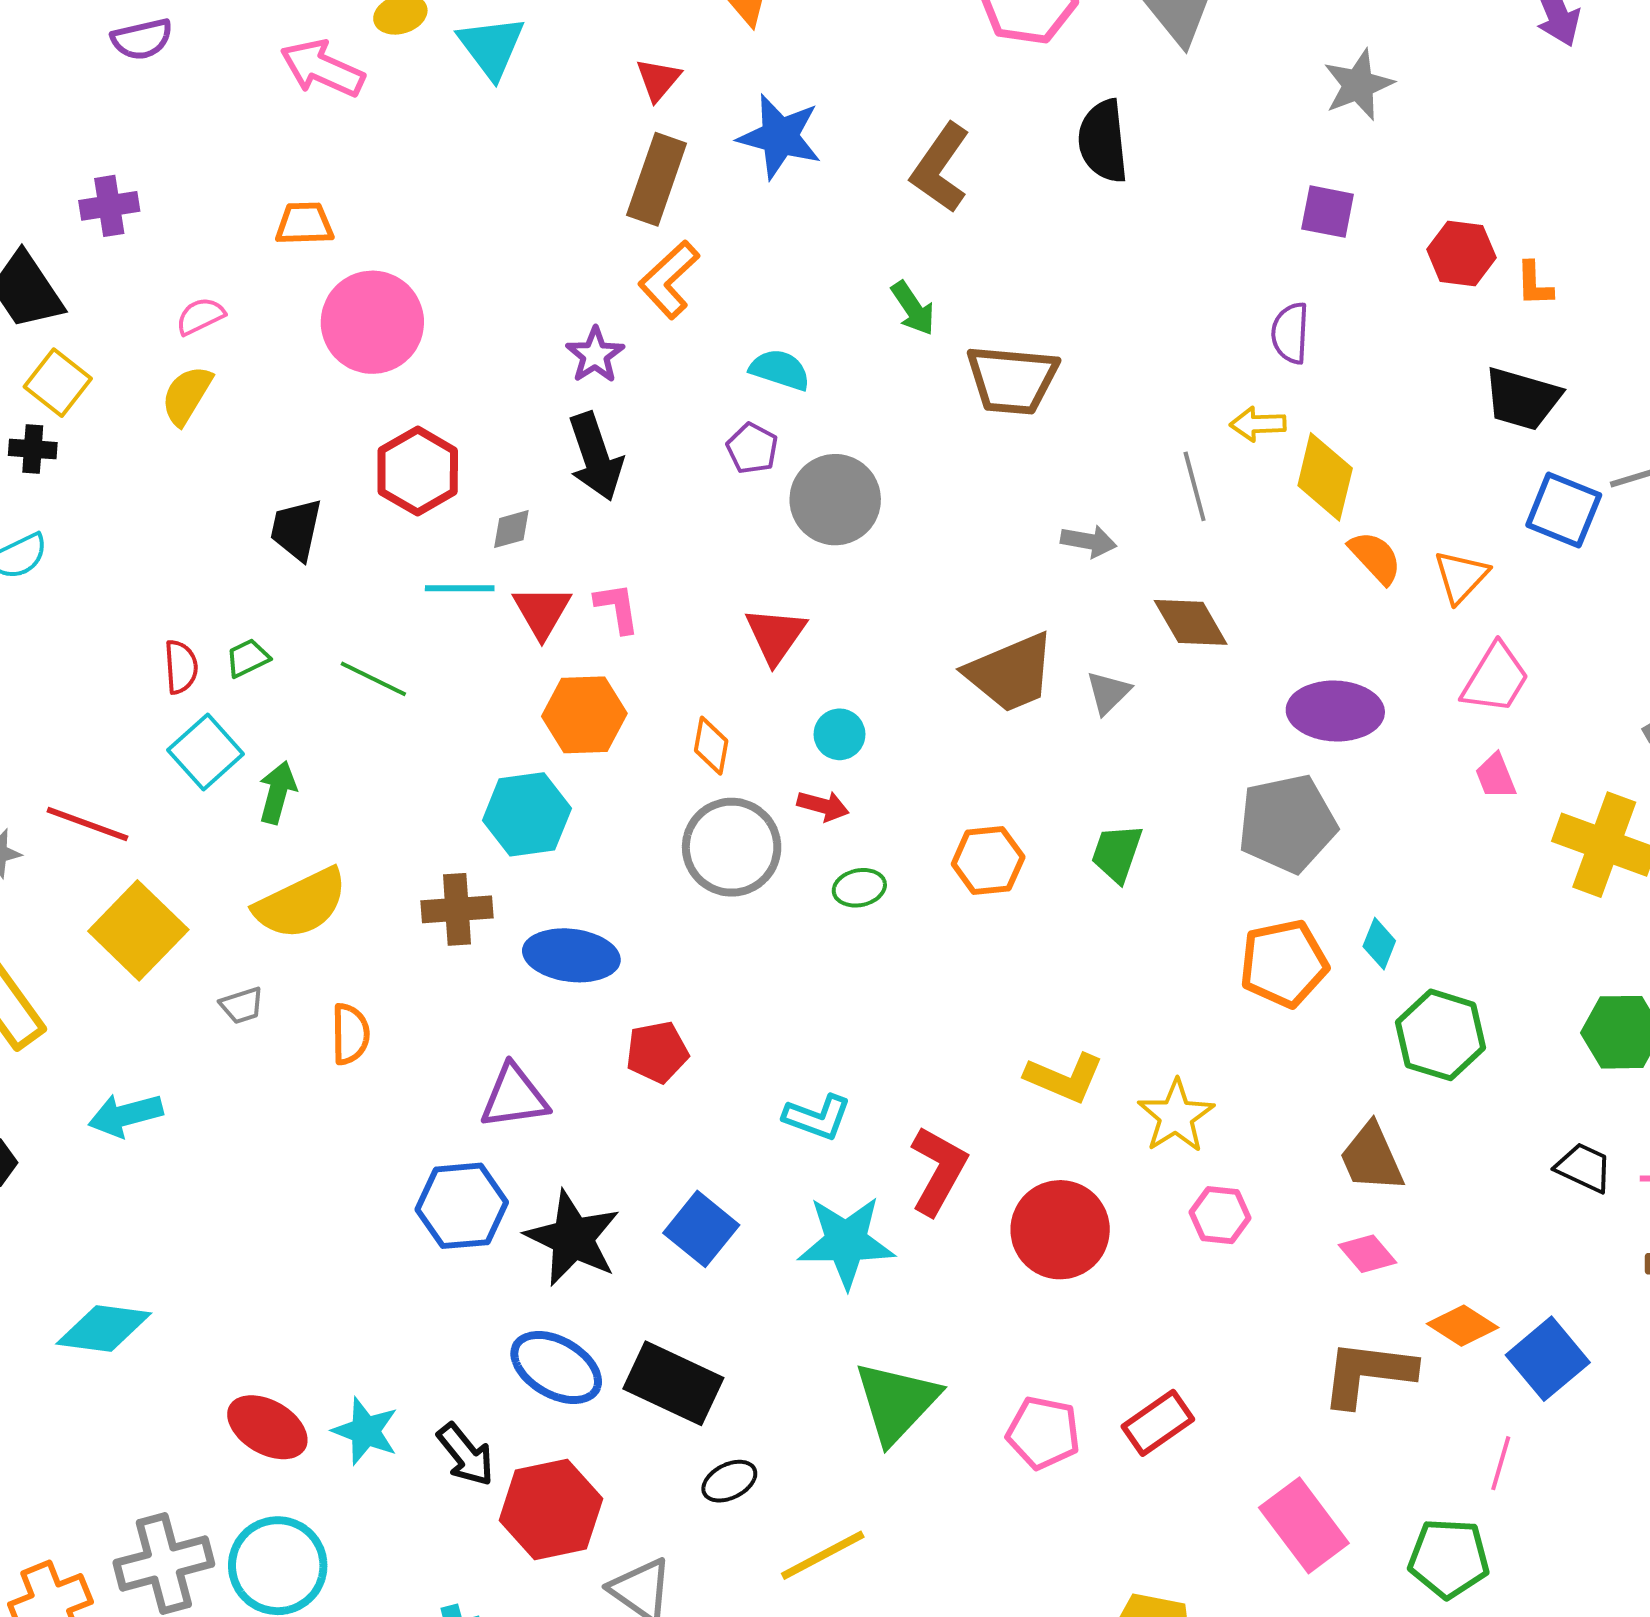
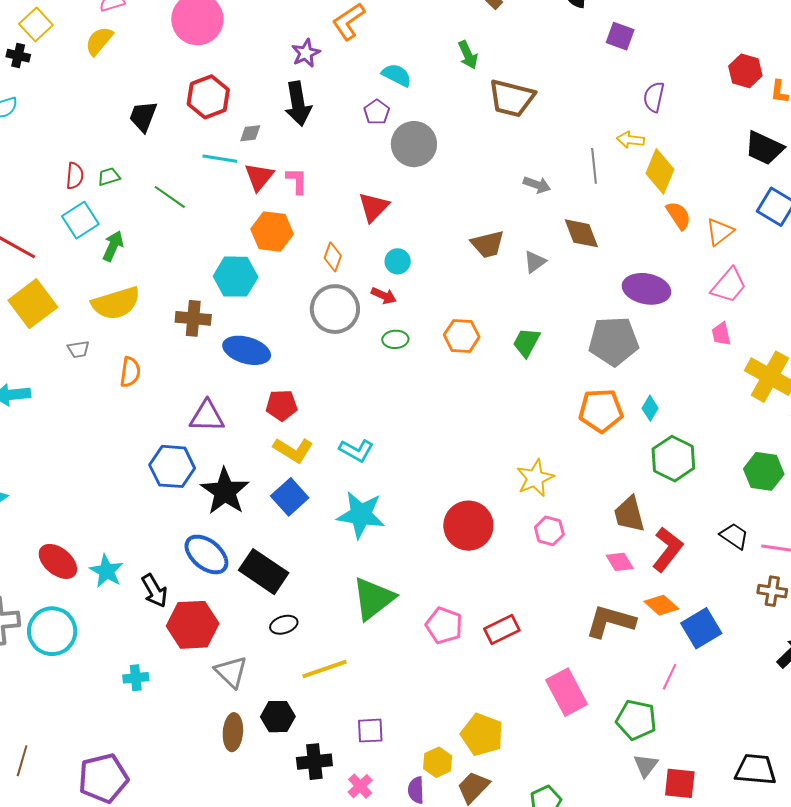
purple square: (1328, 212) -> (620, 36), moved
brown trapezoid: (1011, 673) -> (488, 244), size x0.7
yellow L-shape: (1064, 1078) -> (293, 450), moved
red L-shape: (938, 1171) -> (667, 549), moved

